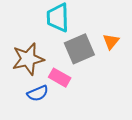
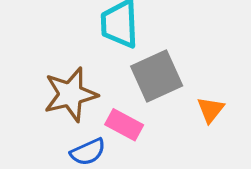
orange triangle: (111, 41) -> (211, 110), moved

